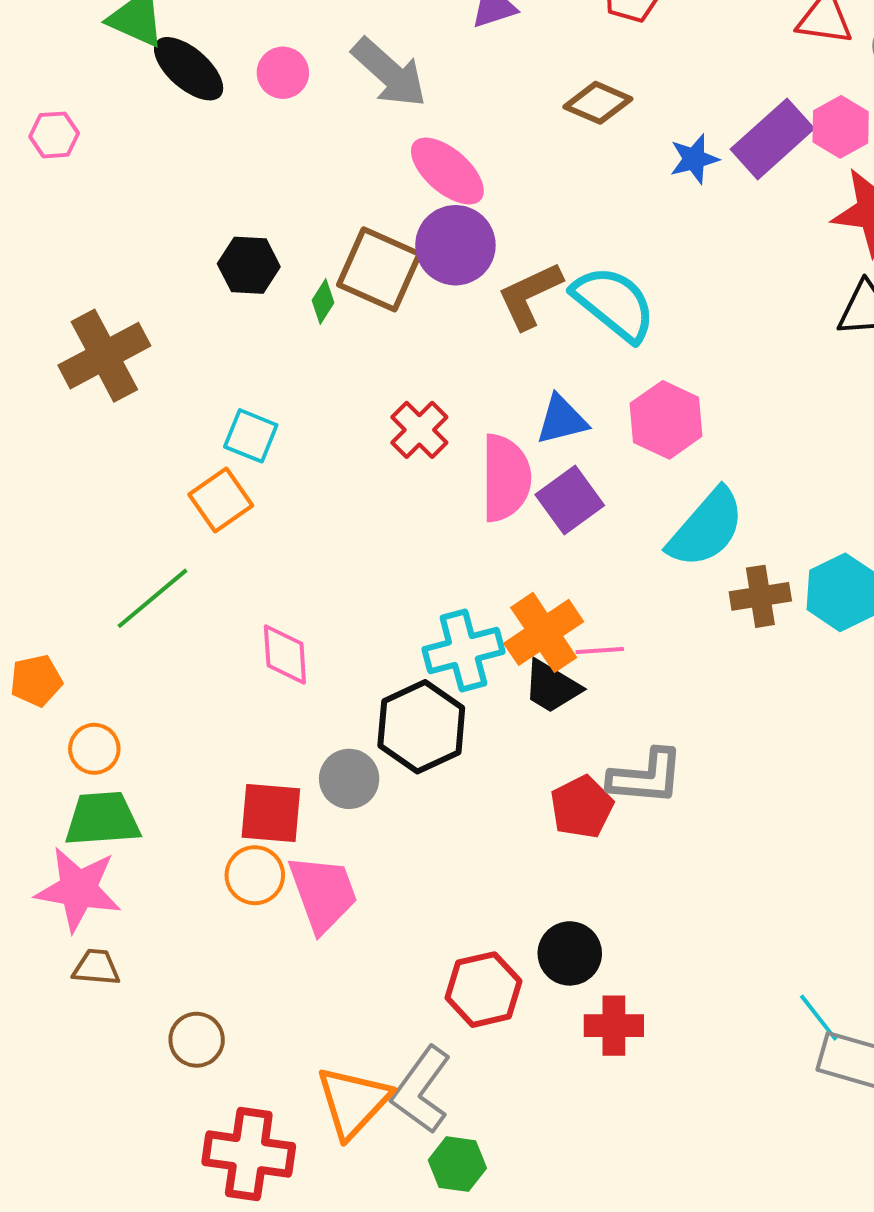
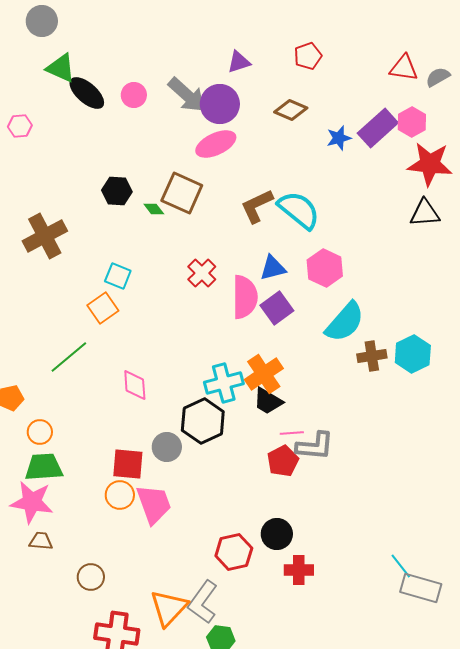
pink ellipse: (447, 171) -> (216, 144), turned -66
purple circle: (455, 245) -> (220, 104), moved
green diamond: (323, 301) -> (154, 209), turned -70
pink line: (600, 650) -> (292, 433), moved

